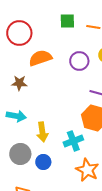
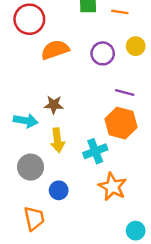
brown star: (19, 83) -> (54, 105), moved
blue circle: (43, 162) -> (59, 190), moved

